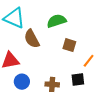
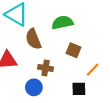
blue circle: (22, 82) -> (34, 87), moved
brown cross: (52, 84) -> (46, 68), moved

